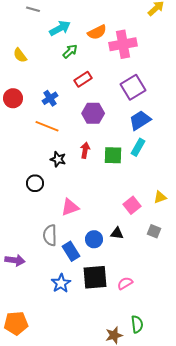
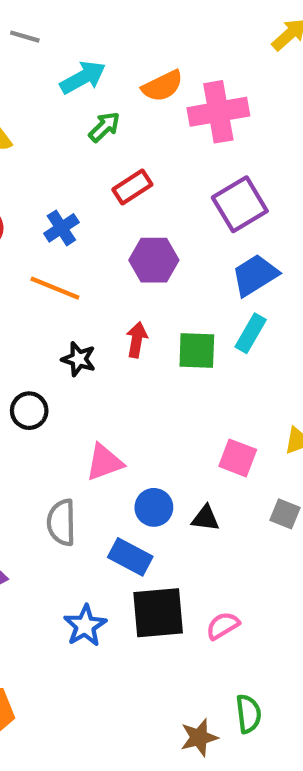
pink square: (132, 205) -> (238, 458), turned -30
blue circle: (94, 239) -> (154, 507), moved
blue rectangle: (71, 251) -> (130, 557), moved, turned -30

